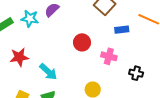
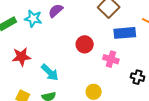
blue rectangle: (122, 30) -> (125, 33), size x1.5

